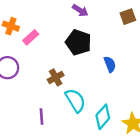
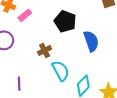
blue semicircle: (110, 64) -> (91, 41), size x1.5
purple line: (41, 116) -> (19, 84), moved

